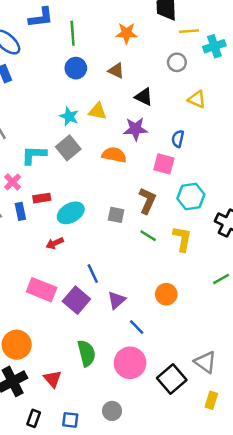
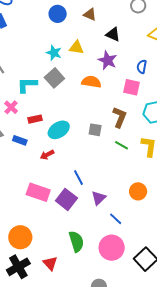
purple star: (136, 129) -> (108, 60), turned 30
blue rectangle: (20, 211) -> (20, 140), moved, turned -56

